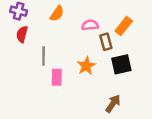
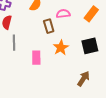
brown rectangle: (106, 42) -> (49, 26), moved
gray line: (44, 56) -> (14, 43), moved

